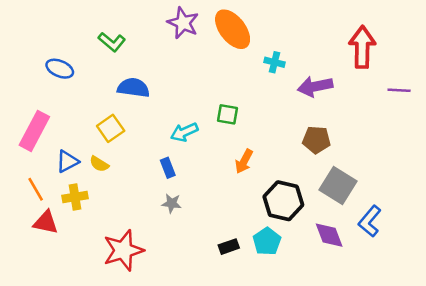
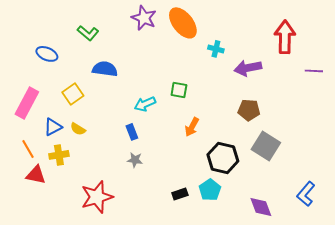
yellow square: (111, 128) -> (73, 94), moved
blue L-shape: (370, 221) -> (306, 194), moved
purple diamond: (329, 235) -> (261, 207), moved

